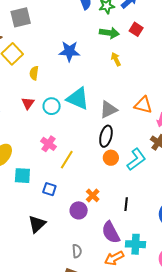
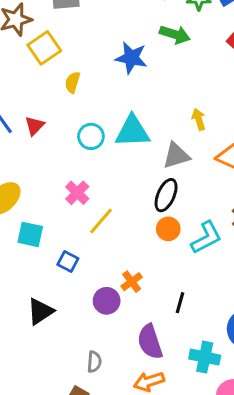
green arrow: (109, 33) -> (175, 34), moved
yellow arrow: (116, 59) -> (199, 119), moved
cyan triangle: (78, 99) -> (132, 131), turned -35
red triangle: (28, 103) -> (35, 126), moved
cyan cross: (136, 244) -> (205, 357), moved

